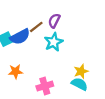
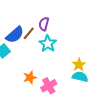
blue semicircle: (20, 37) -> (15, 35), moved
orange star: (16, 72) -> (30, 77), moved

